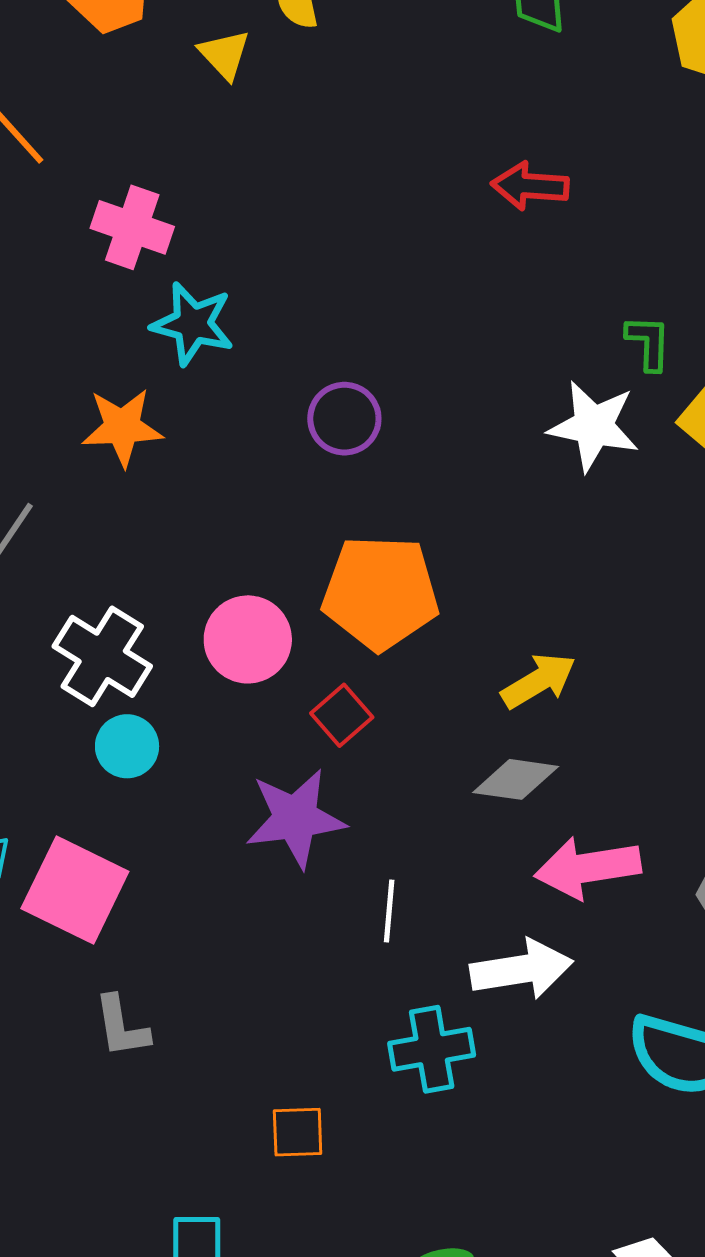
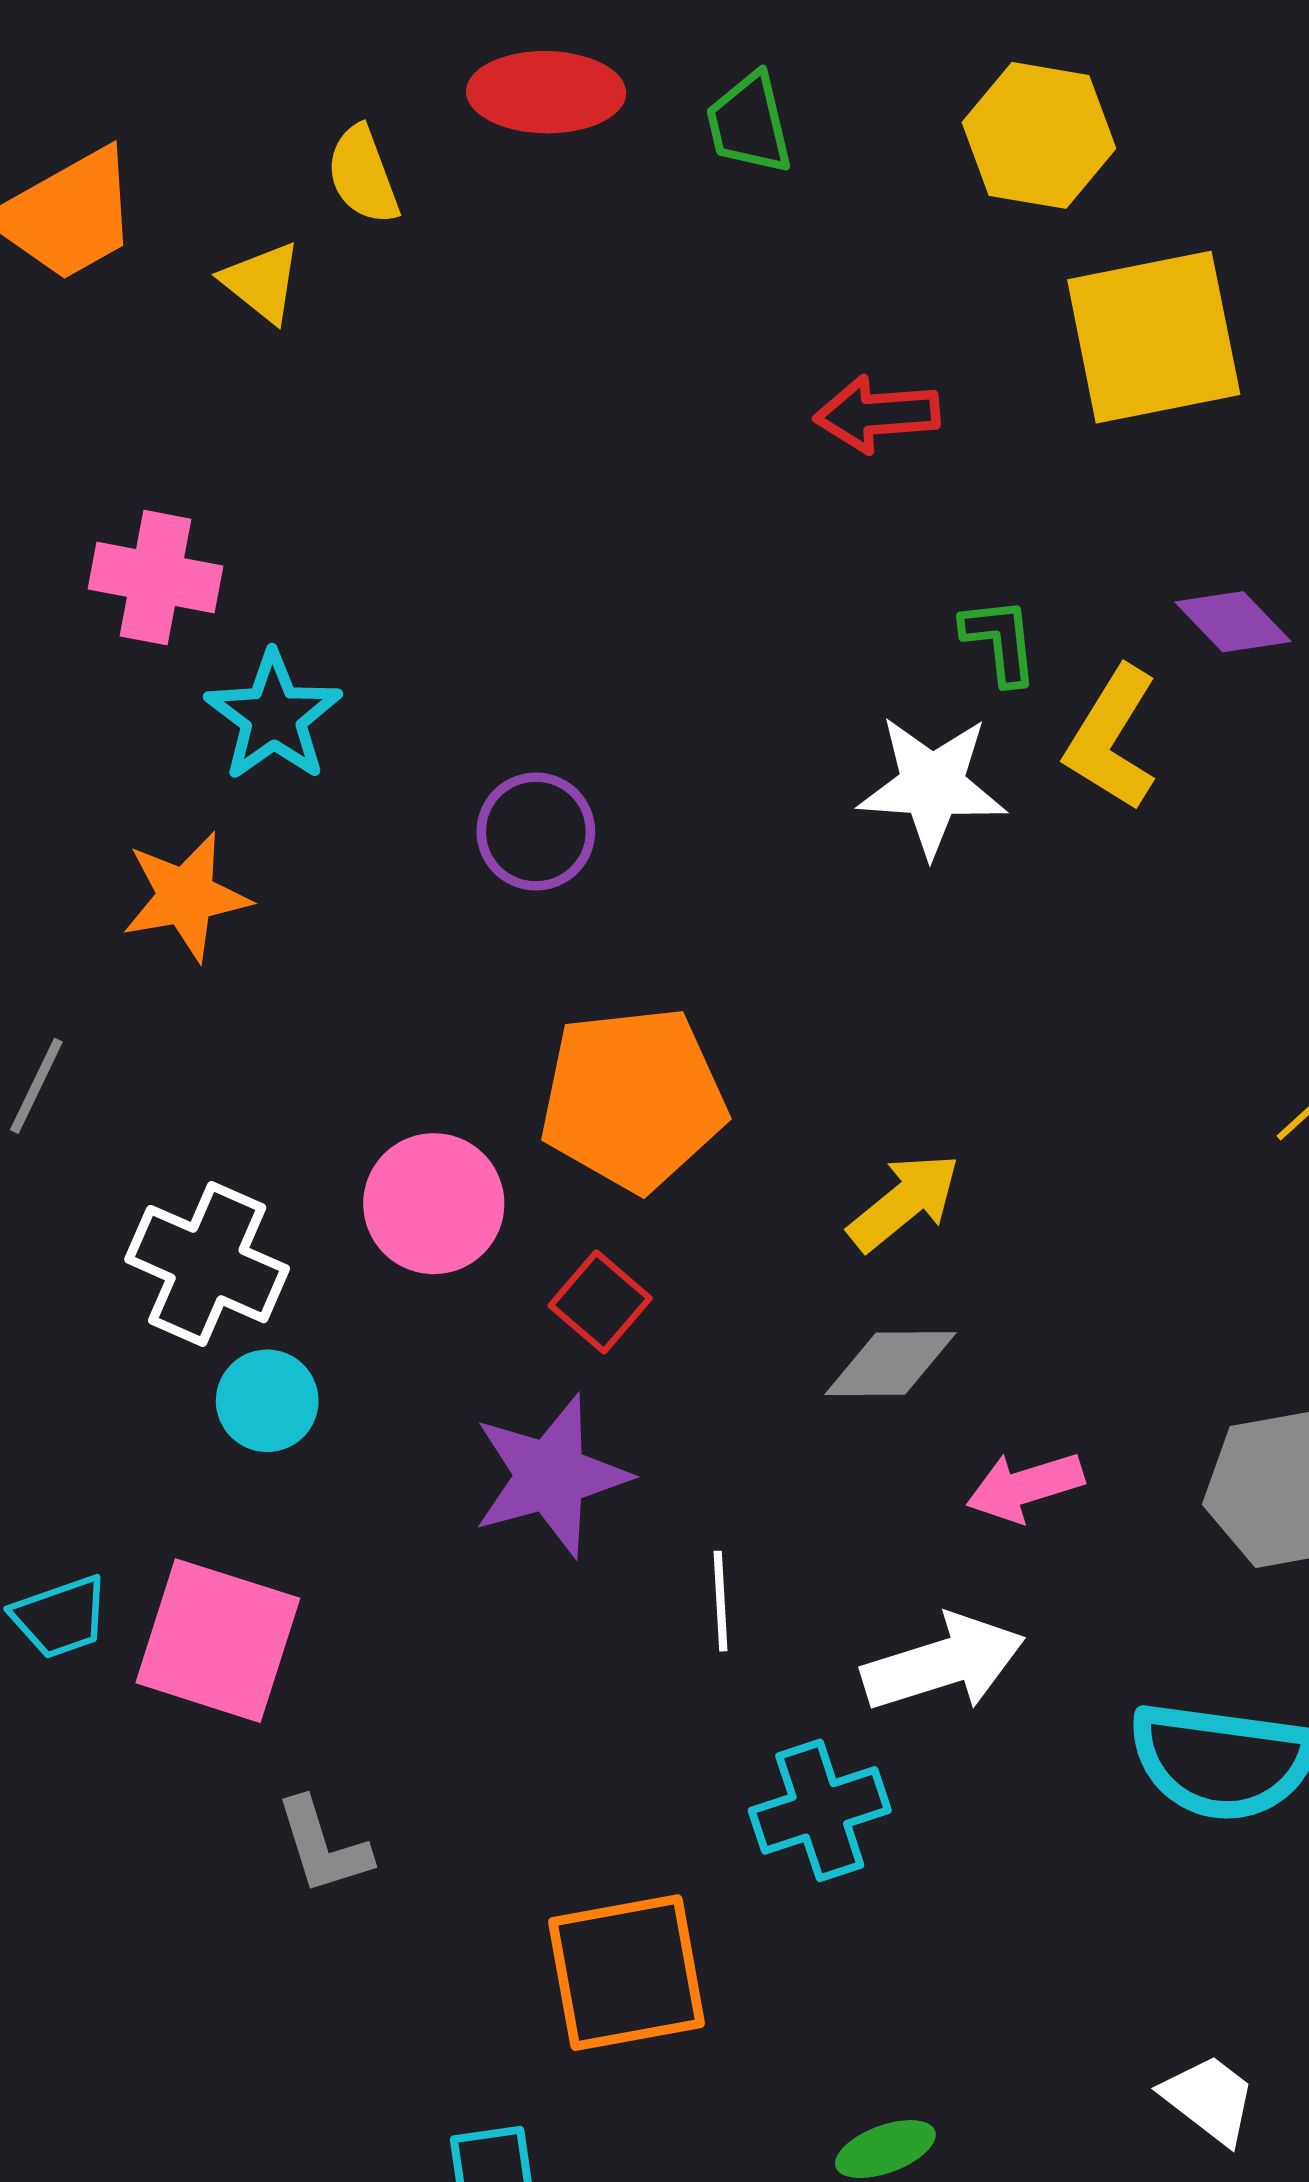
red arrow: (530, 186) -> (877, 414), moved
cyan star: (193, 324) -> (274, 716), turned 30
pink arrow: (588, 868) -> (1025, 1487), size x0.7
orange square: (298, 1132) -> (626, 1973), size x1.8

